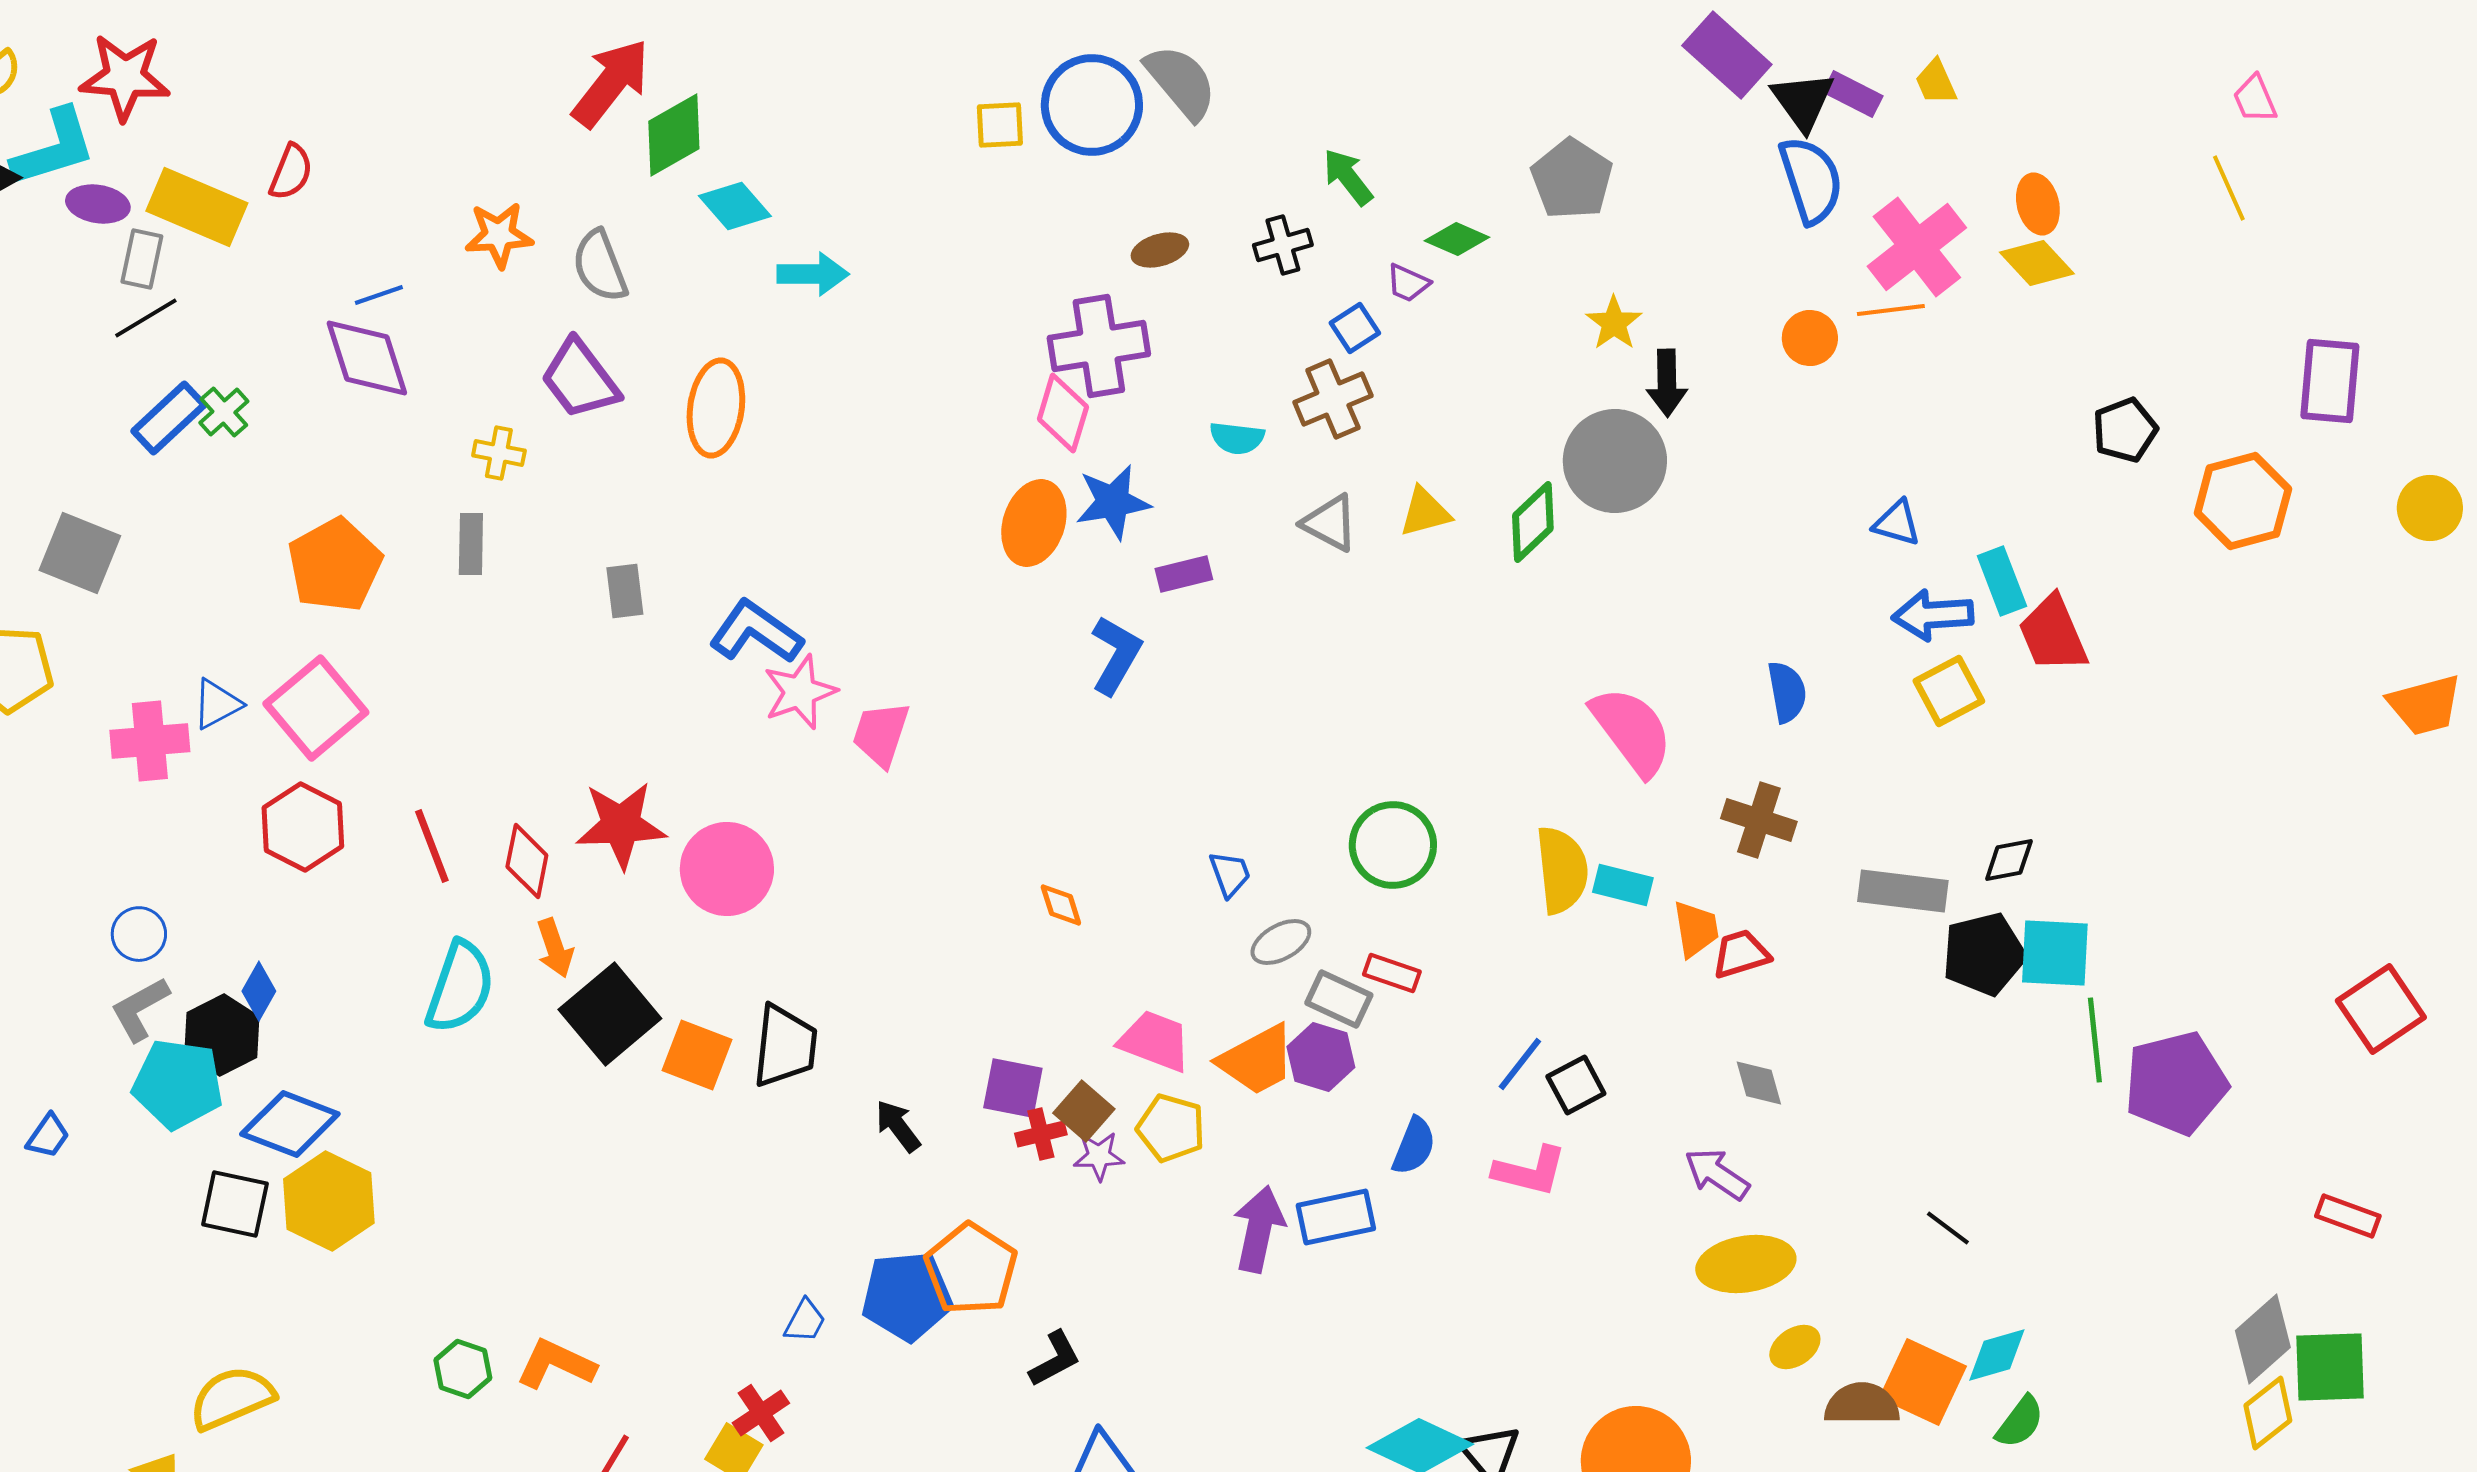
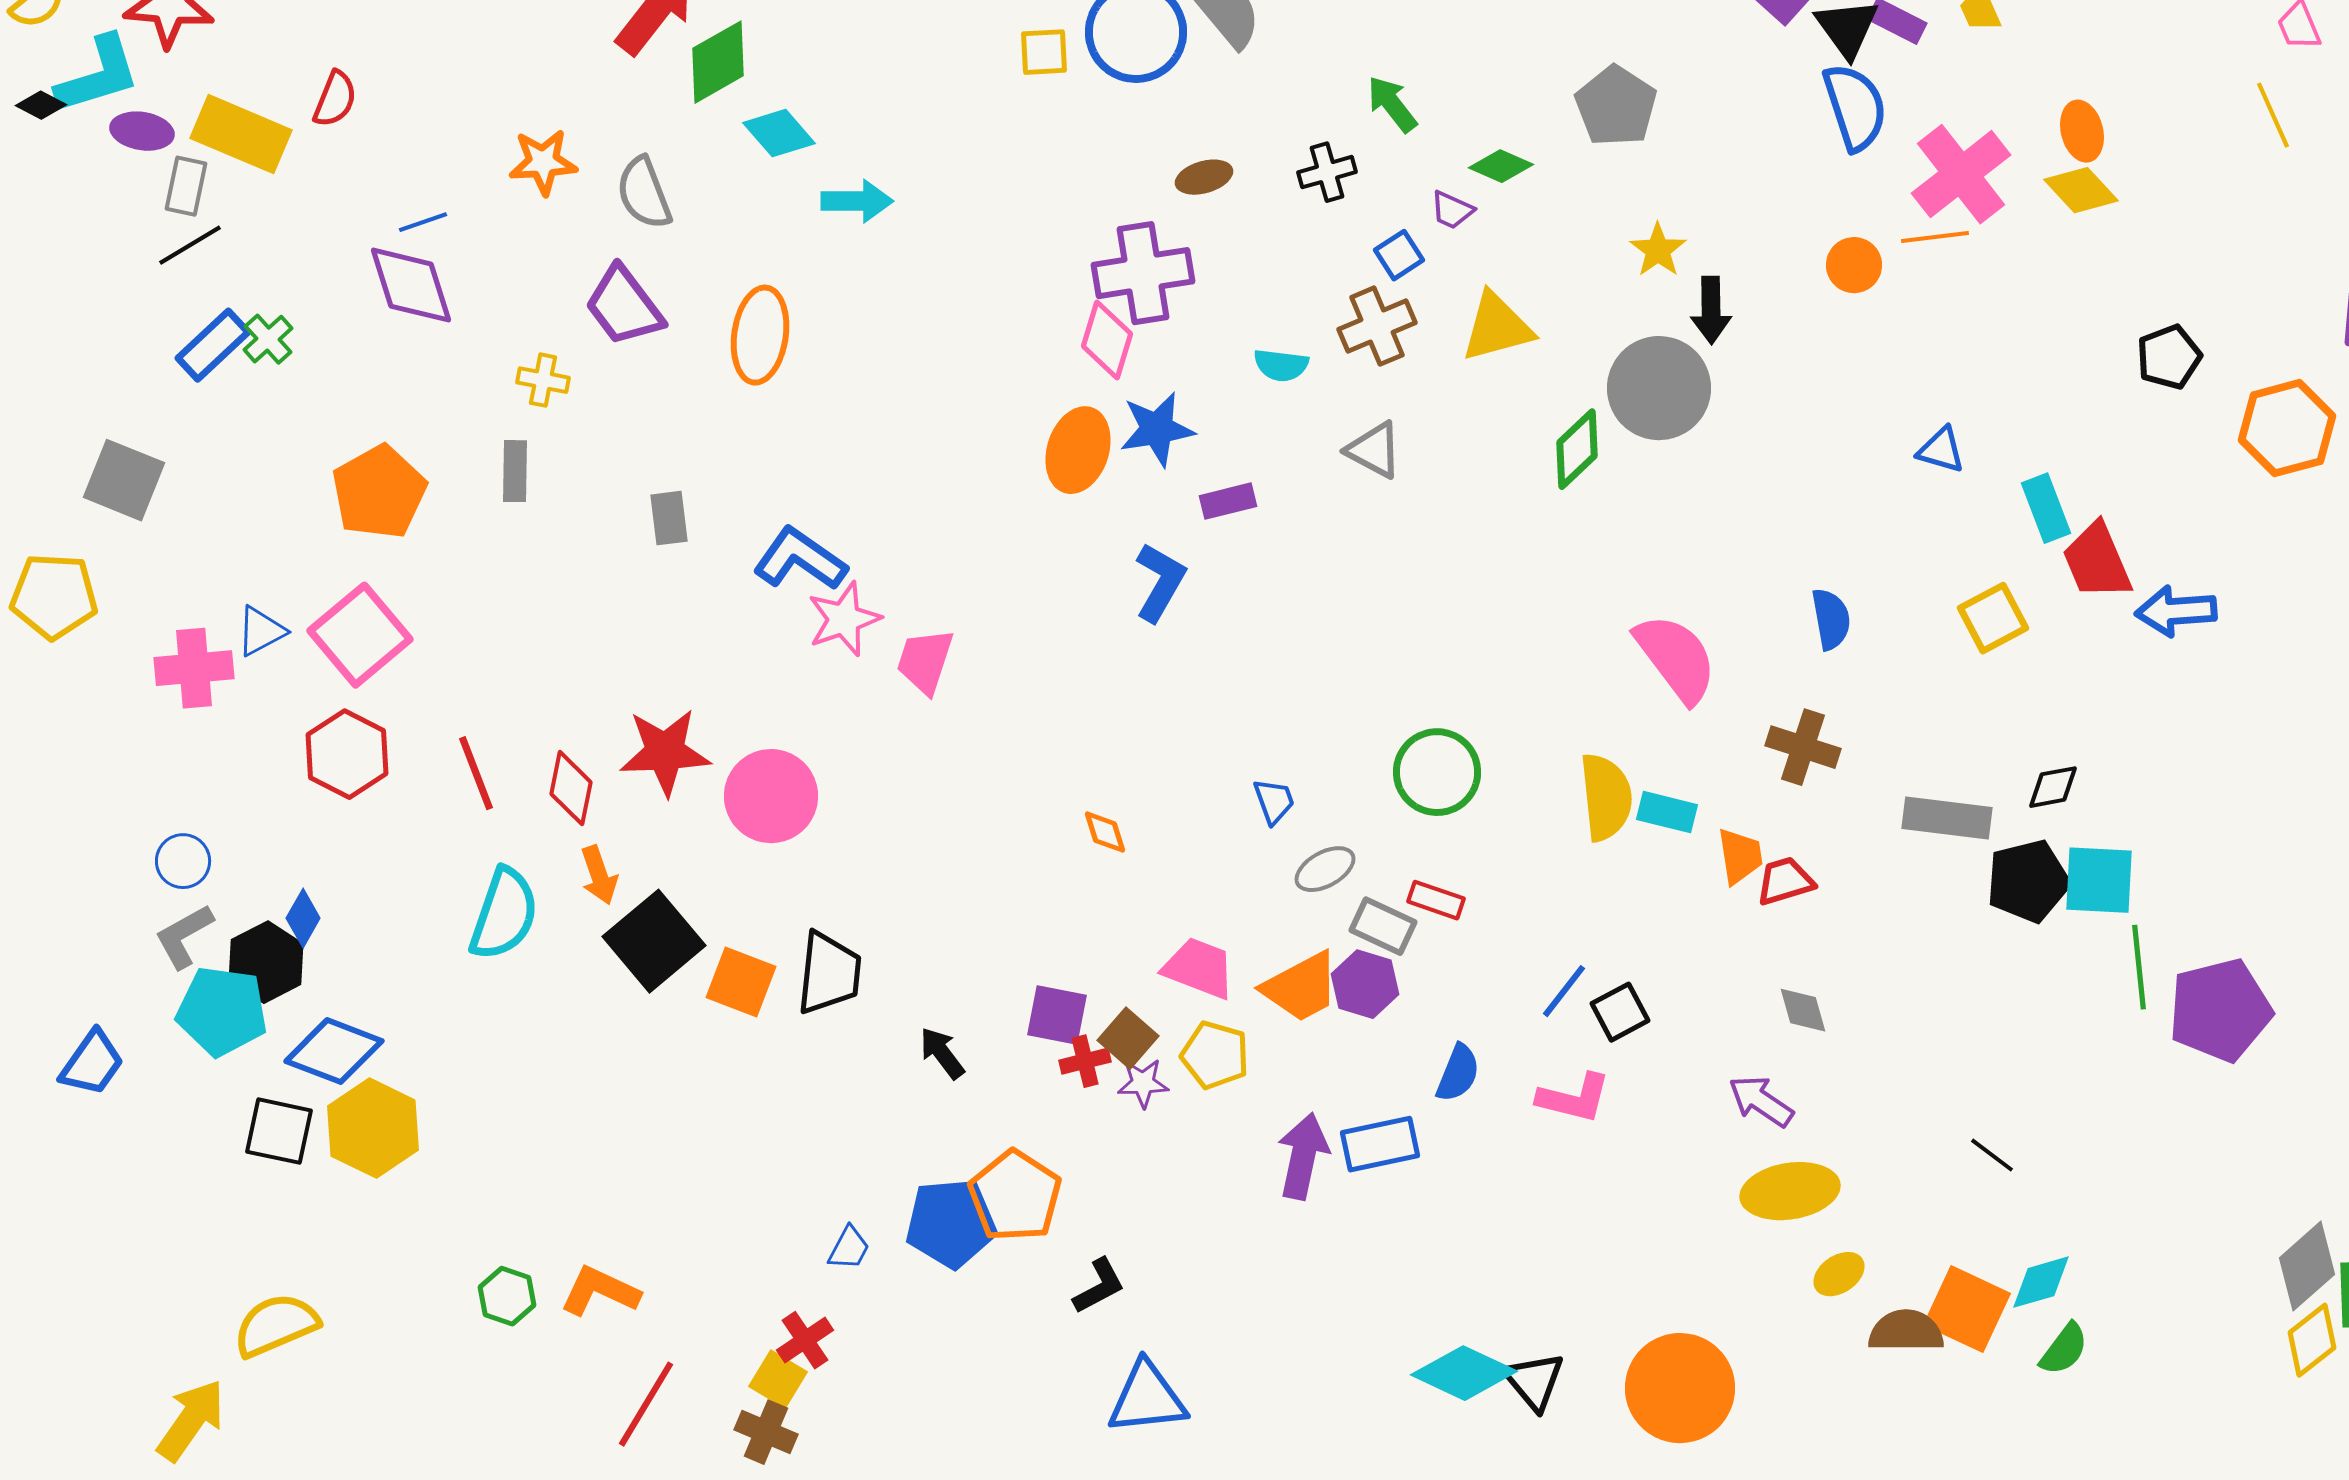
yellow triangle: (1425, 512) -> (1497, 327), moved, size x1.4
blue arrow: (1933, 615) -> (2176, 611), moved
blue trapezoid: (48, 1136) -> (92, 1063), size x1.5

